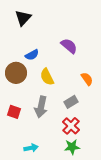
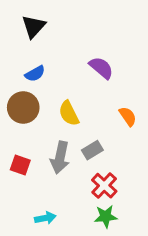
blue semicircle: (32, 55) -> (35, 74), moved
gray rectangle: (71, 102) -> (92, 150), moved

